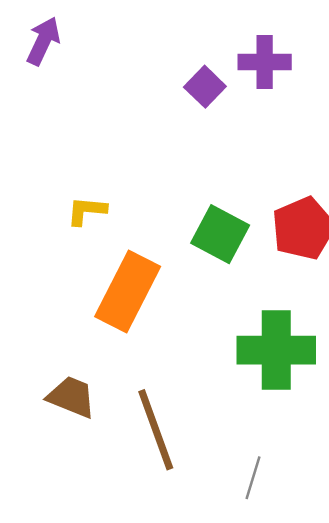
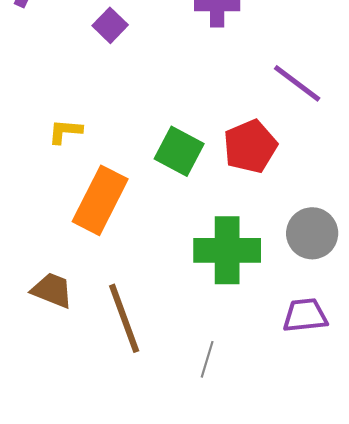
purple square: (205, 87) -> (110, 25), moved

